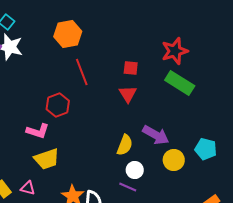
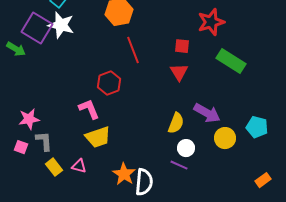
red star: (175, 51) -> (211, 22), moved
pink L-shape: (38, 131) -> (89, 109), turned -130

